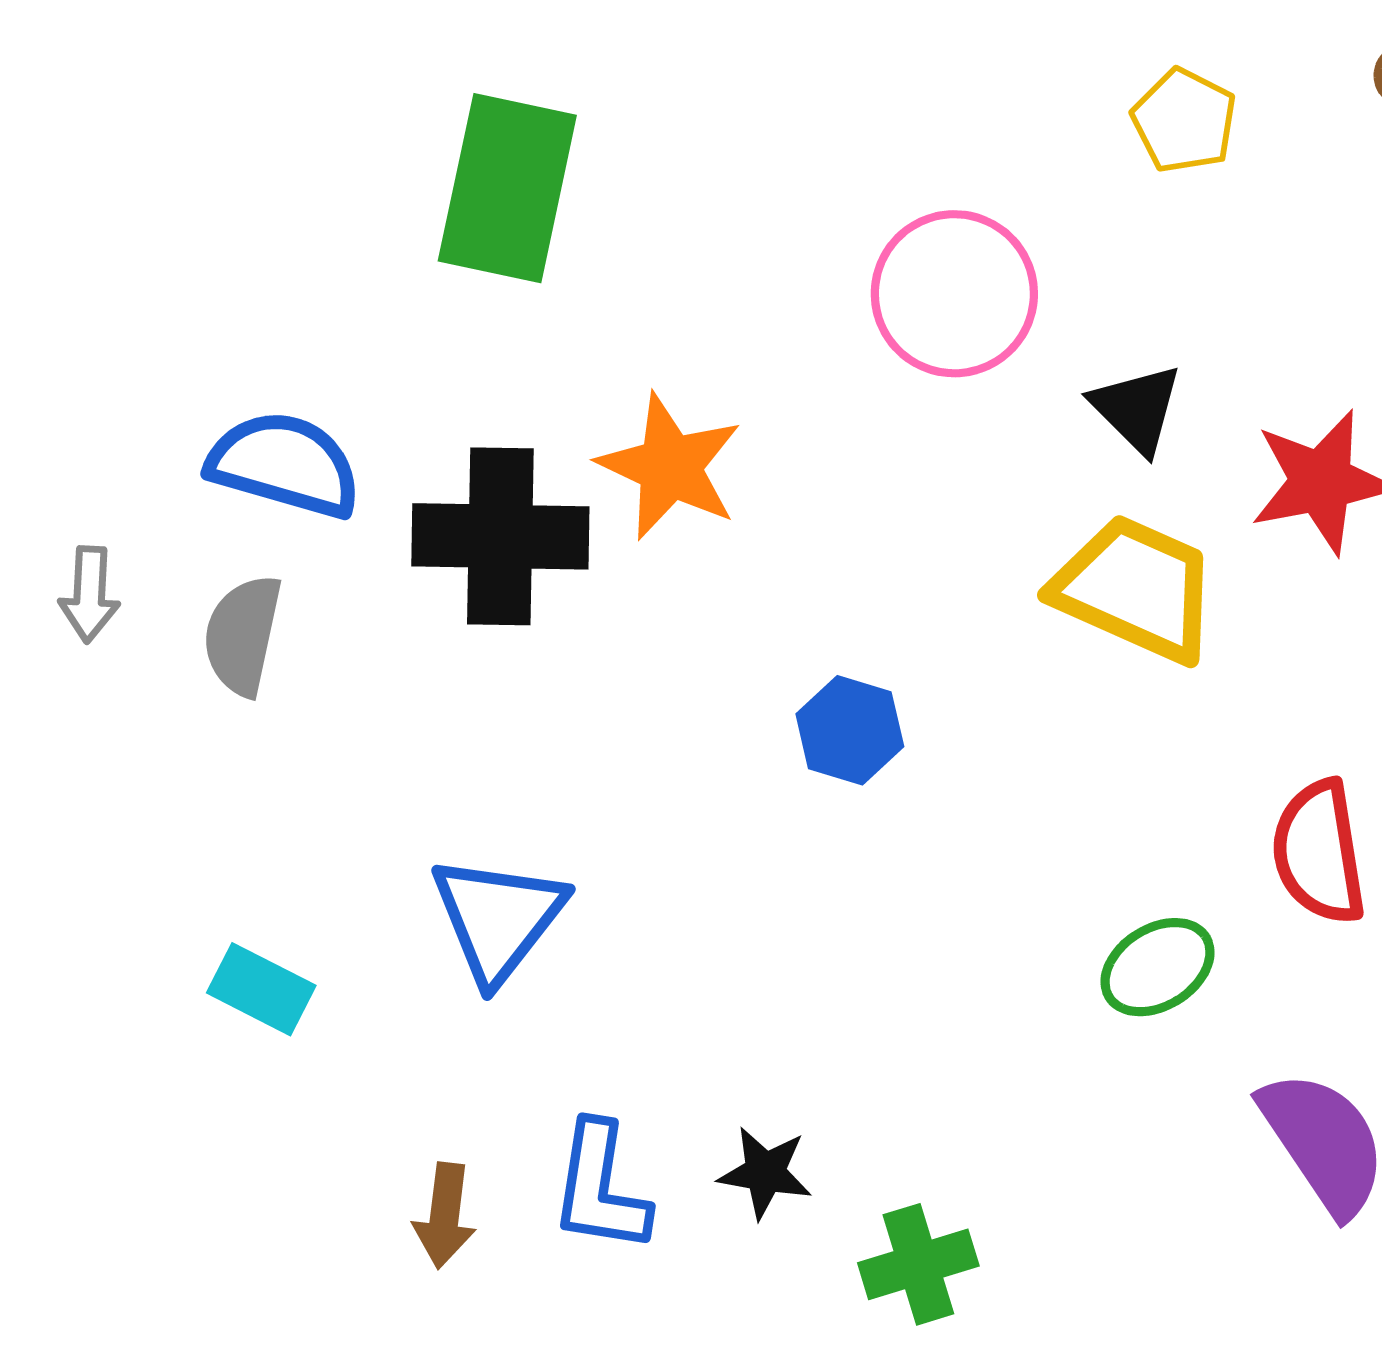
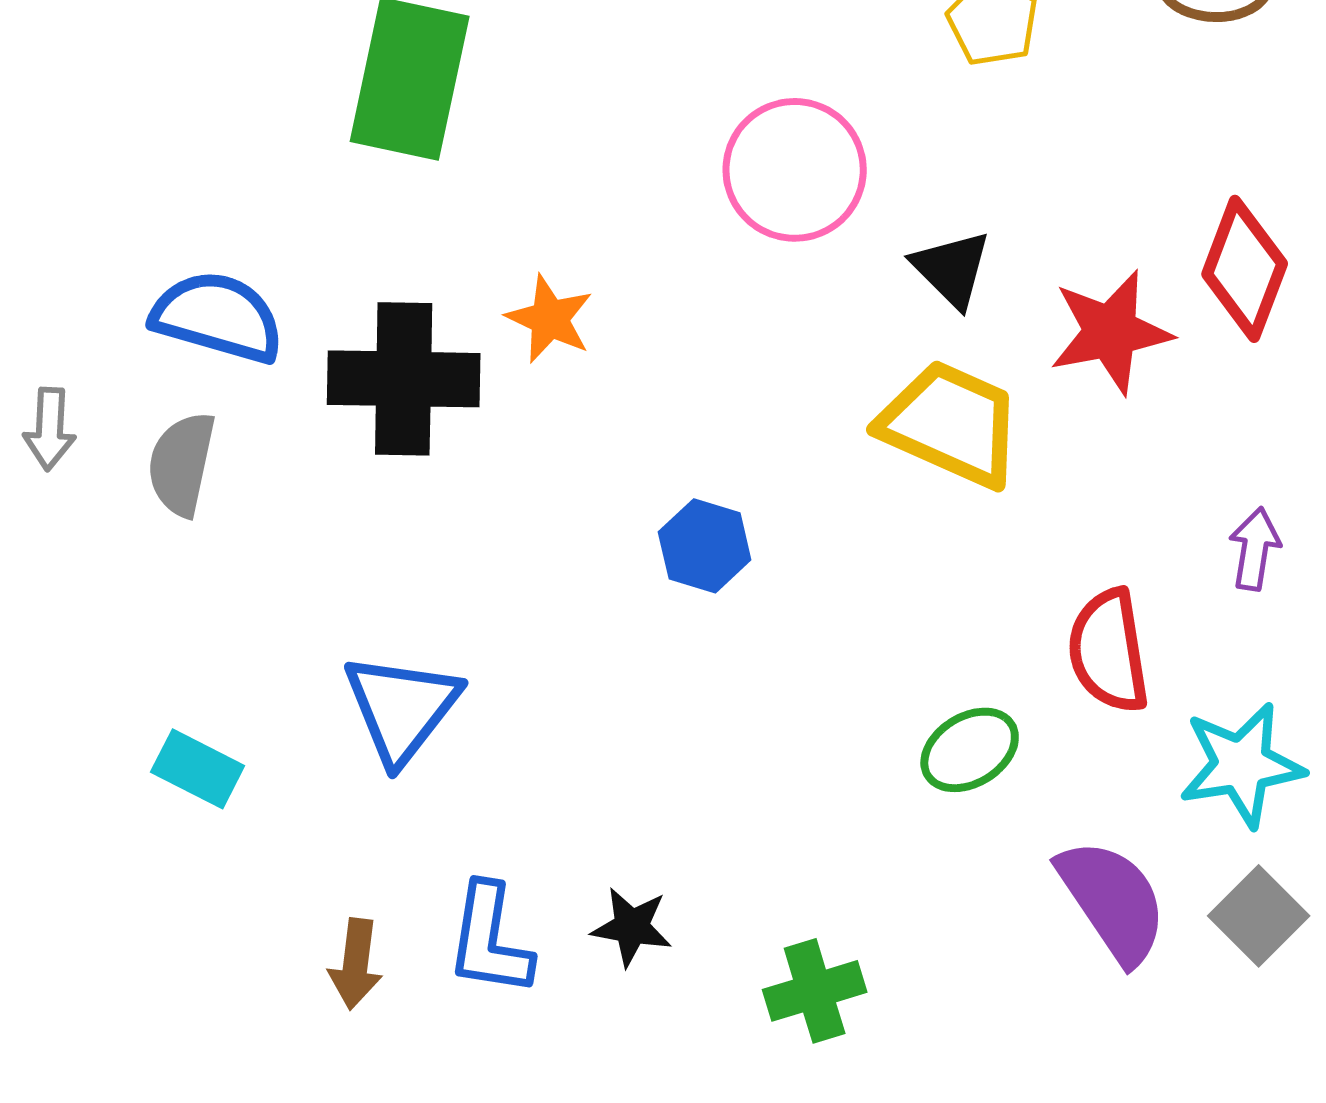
orange star: (670, 467) -> (550, 319), size x0.7
green cross: (918, 1264) -> (815, 991), moved

